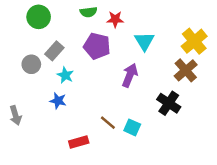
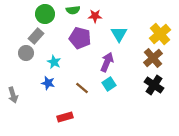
green circle: (39, 17) -> (45, 14), moved
gray rectangle: (54, 51) -> (36, 36), moved
black cross: (169, 103) -> (154, 85), moved
brown line: (108, 123) -> (82, 88), moved
cyan square: (132, 127) -> (109, 84), moved, turned 32

